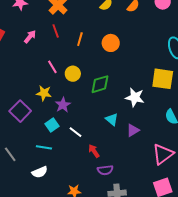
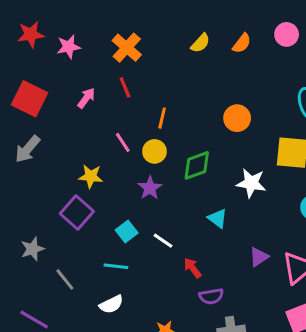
orange line: (80, 39) -> (162, 118), moved
orange circle: (111, 43) -> (237, 118), moved
yellow star: (44, 93) -> (91, 176), moved
purple star: (63, 105) -> (150, 188), moved
purple triangle: (133, 130) -> (259, 257), moved

